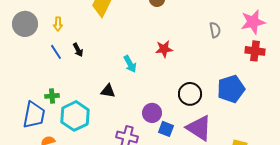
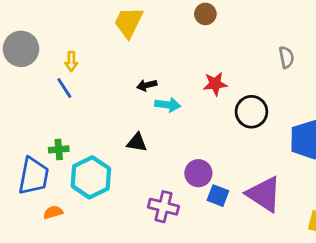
yellow arrow: (58, 24) -> (71, 61), moved
black arrow: (78, 50) -> (147, 85), moved, turned 104
cyan arrow: (130, 64) -> (168, 105), turned -54
black circle: (190, 94) -> (251, 112), moved

